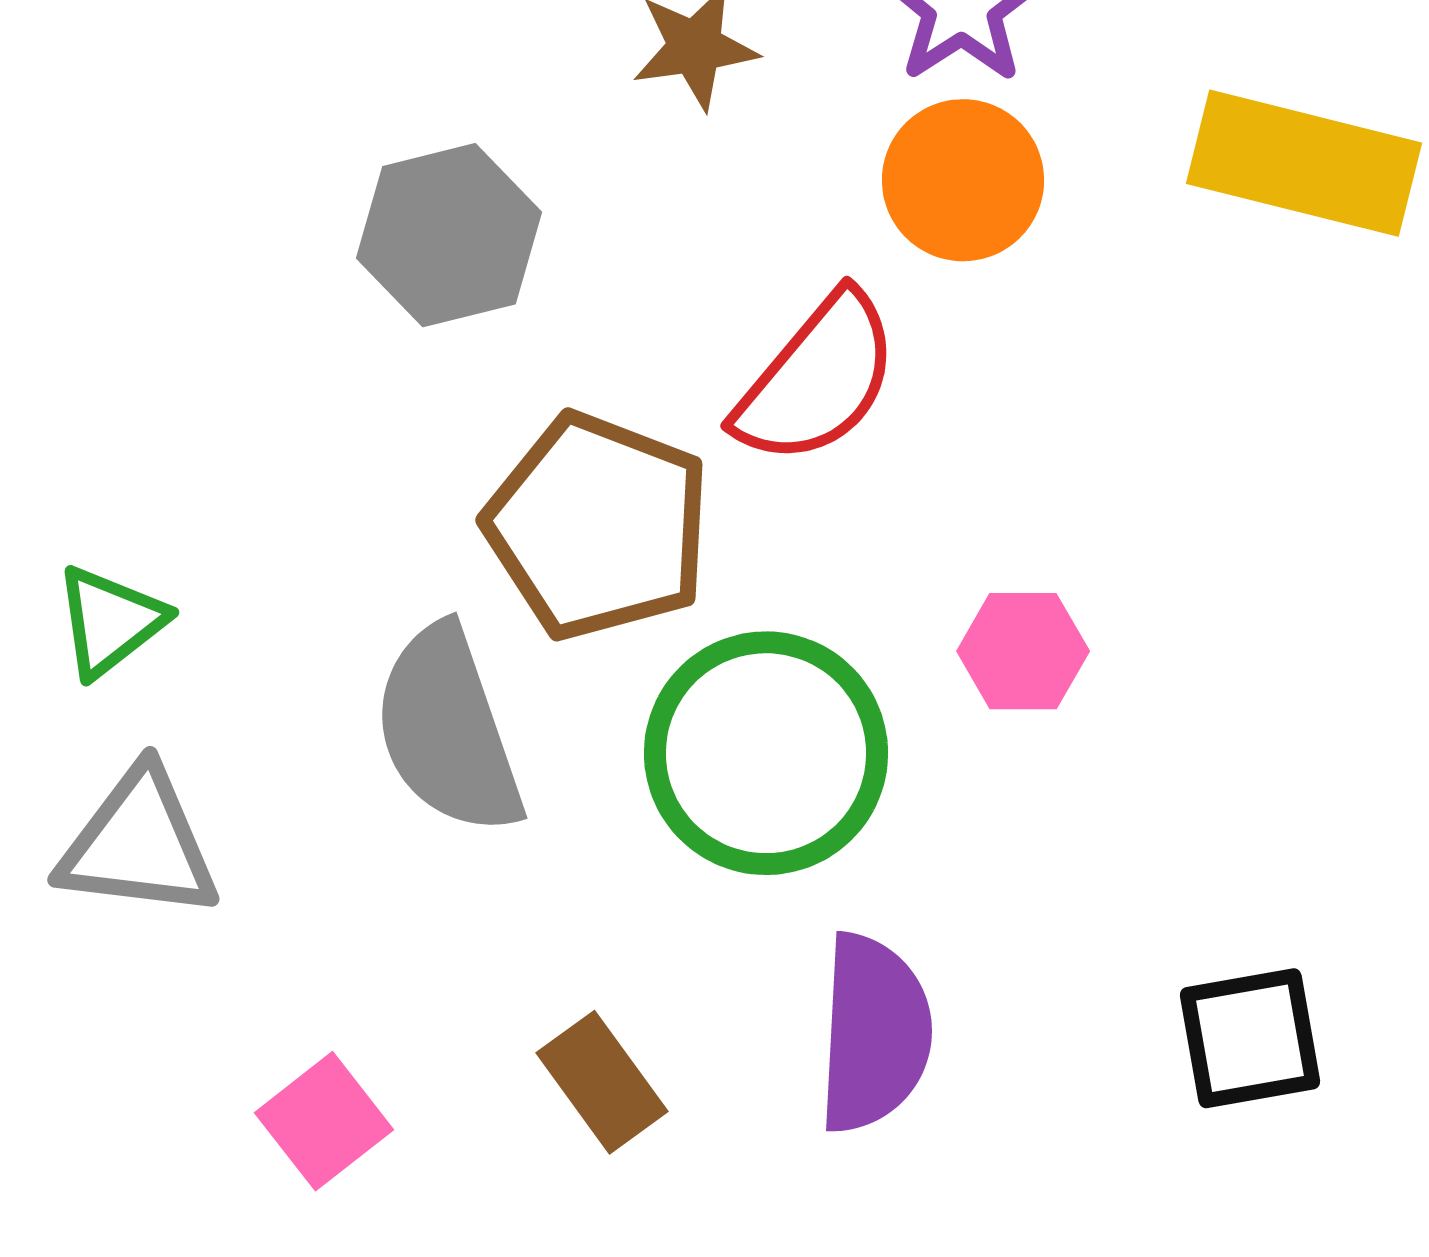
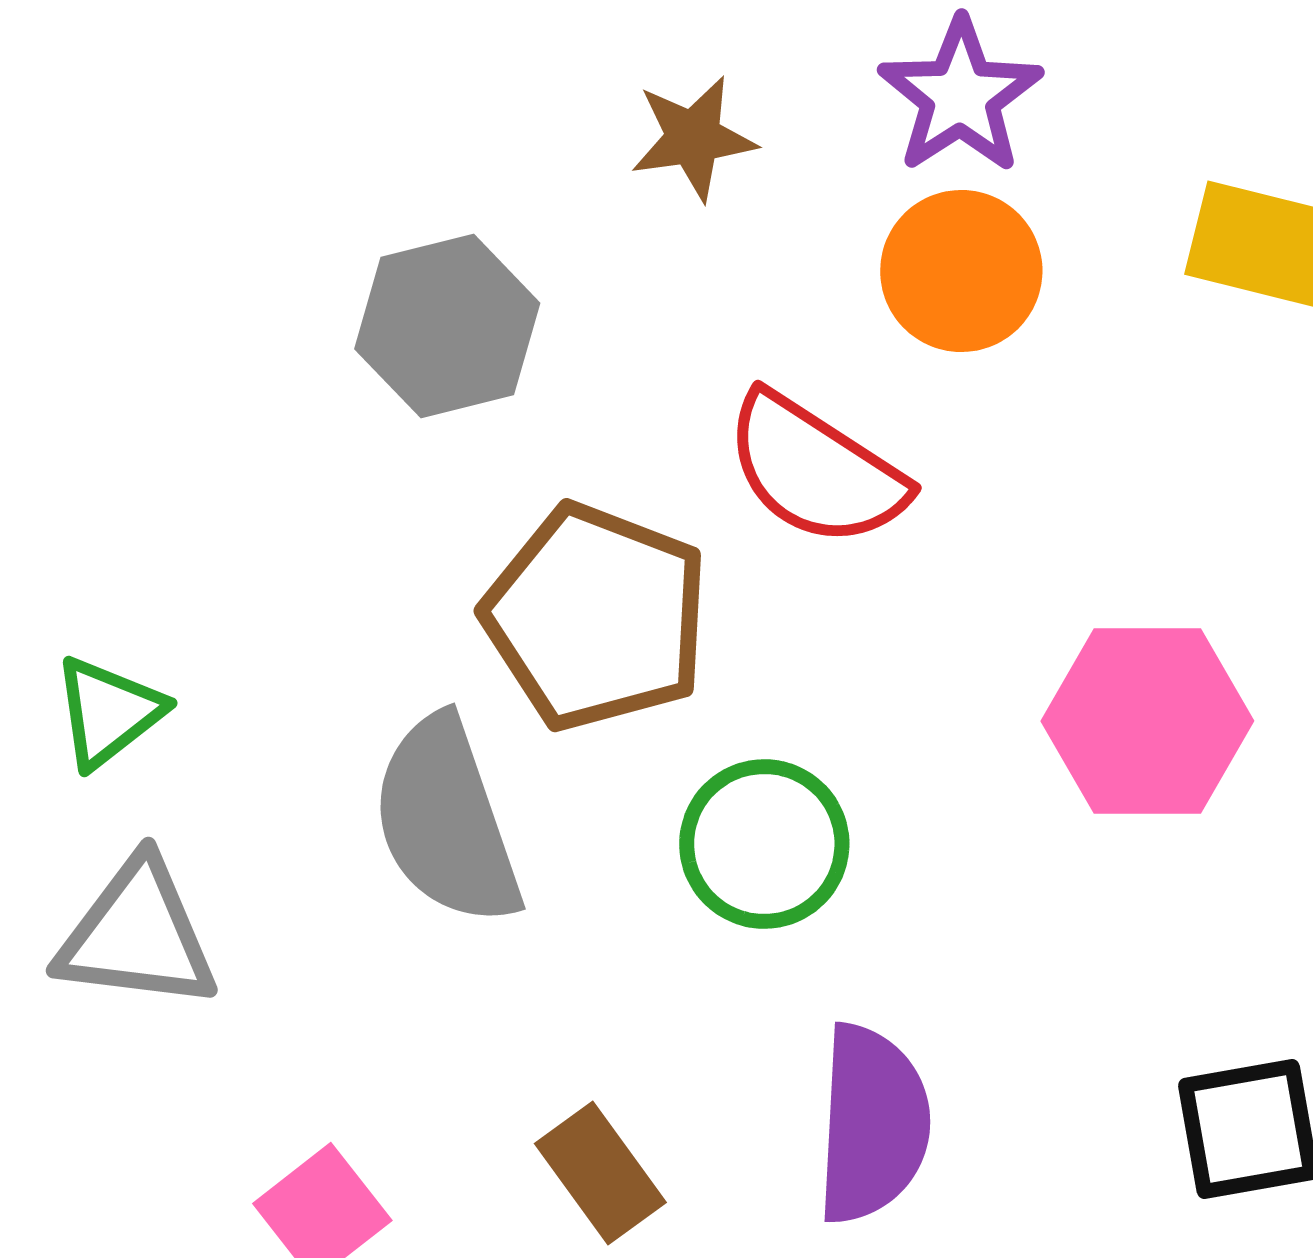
red semicircle: (817, 379) -> (815, 470), turned 83
pink hexagon: (1023, 651) -> (1147, 721), moved, size x1.6
green circle: (766, 753) -> (764, 844), size x0.7

